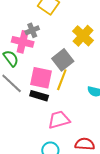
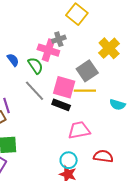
yellow line: (62, 80) -> (85, 91), turned 65

